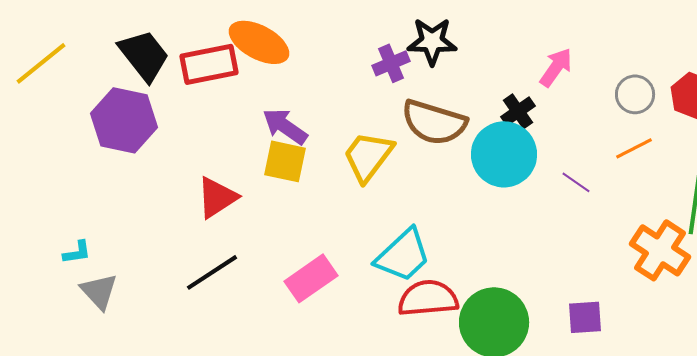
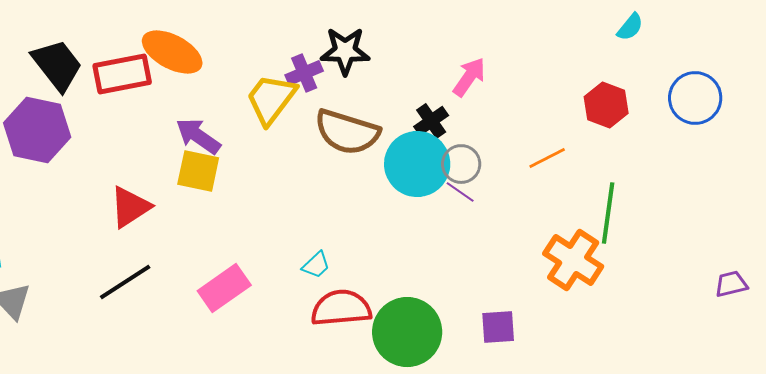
gray circle: (635, 94) -> (461, 164), moved
yellow trapezoid: (368, 156) -> (271, 99), moved
purple line: (576, 182) -> (460, 192), moved
cyan trapezoid: (403, 255) -> (316, 265), size x0.5

